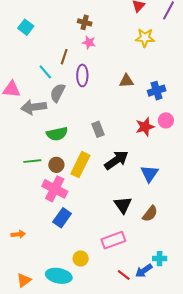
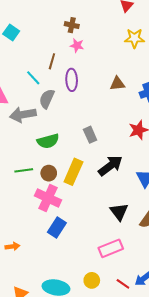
yellow circle: (81, 259) -> (92, 280), moved

